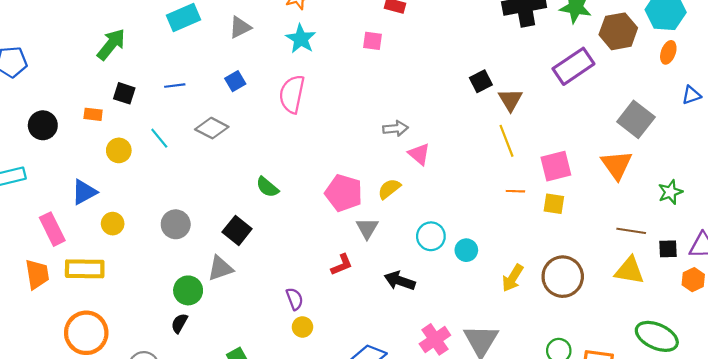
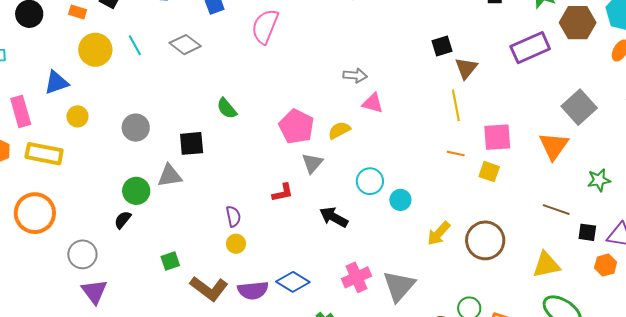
yellow circle: (119, 150) -> (95, 50), size x1.4
pink triangle: (419, 154) -> (373, 103), turned -35
black square: (237, 230) -> (192, 143), turned 36
yellow triangle: (629, 271) -> (546, 265), moved, turned -32

